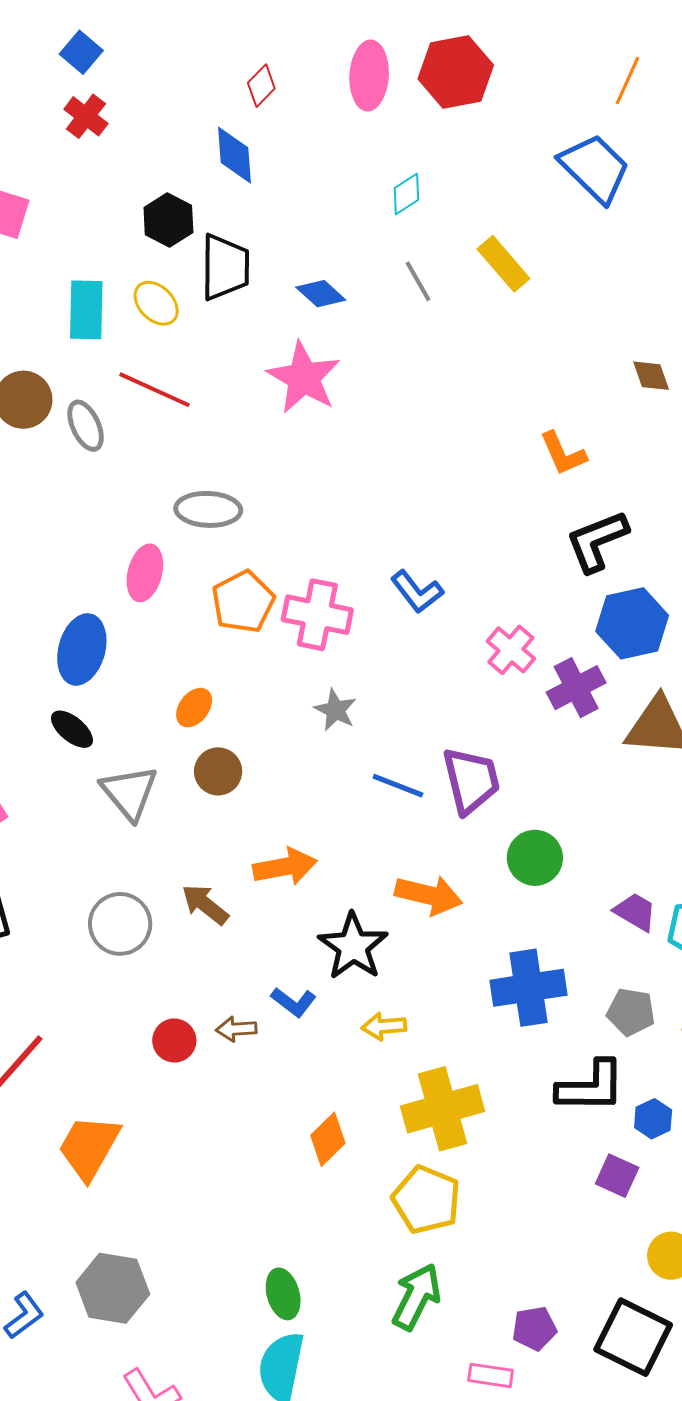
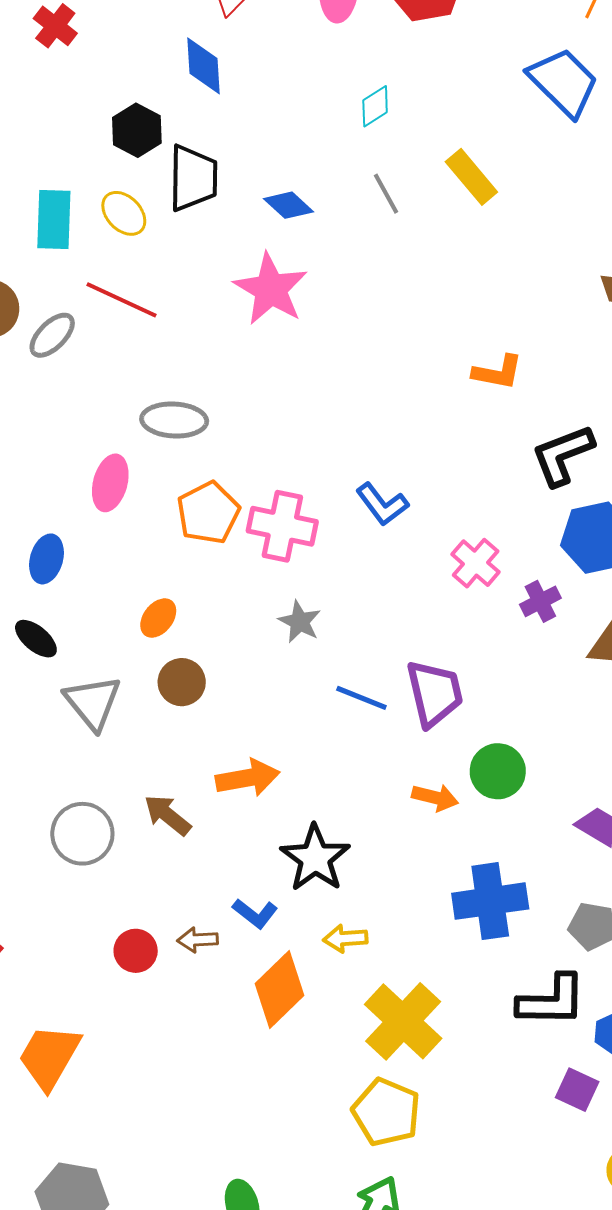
gray ellipse: (86, 426) -> (52, 335), turned 69
orange L-shape: (563, 453) -> (498, 372), moved, turned -56
blue ellipse: (82, 649) -> (46, 559), size x0.7
purple cross: (576, 688) -> (540, 601), size x0.7
orange arrow: (429, 895) -> (435, 797), moved, size x0.7
yellow cross: (442, 1109) -> (403, 1021), turned -32
orange diamond: (328, 1139) -> (280, 990), moved, size x1.4

